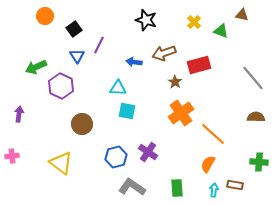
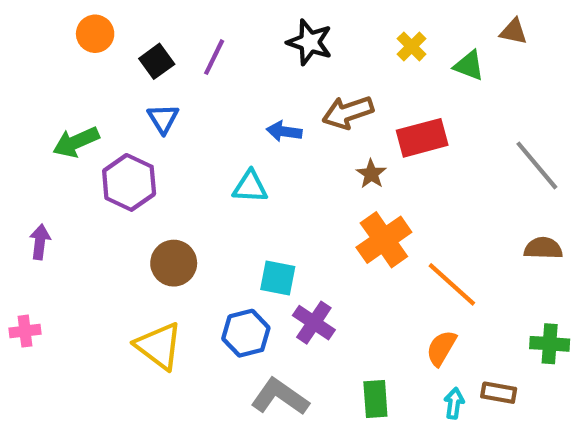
purple line: (99, 45) -> (214, 57), moved
cyan square: (127, 111) -> (278, 278), moved
yellow triangle: (61, 163) -> (159, 346), moved

